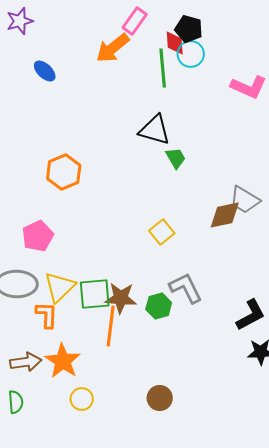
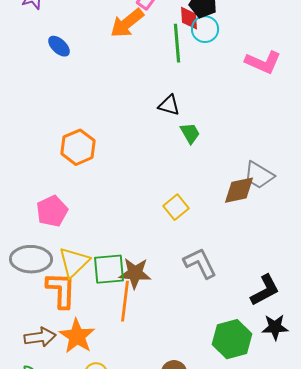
black triangle: (155, 130) -> (169, 105), size x0.7
green hexagon: (159, 306) -> (232, 339), moved, size x1.5
orange L-shape: (47, 315) -> (61, 290), size x1.4

